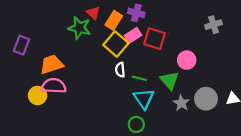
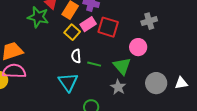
gray cross: (214, 25) -> (149, 21), moved
yellow square: (116, 44) -> (72, 32), size x0.7
cyan triangle: (144, 99) -> (68, 82), moved
gray star: (181, 103) -> (118, 87), moved

